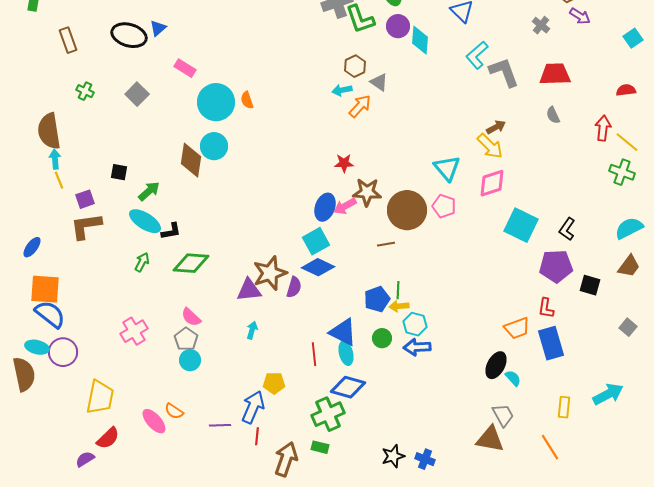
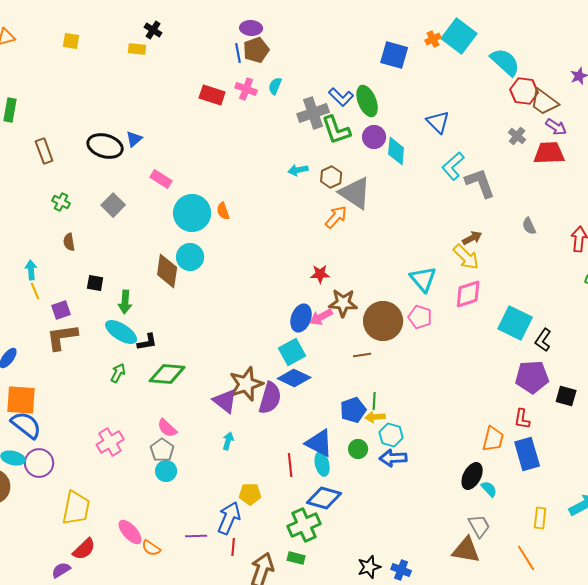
red trapezoid: (555, 74) -> (549, 153), moved
gray triangle: (379, 82) -> (355, 193), size x1.8
cyan arrow: (342, 90) -> (298, 170), moved
brown semicircle: (49, 131) -> (69, 242), moved, size x0.5
green arrow: (149, 191) -> (125, 302), turned 135
cyan square: (521, 225) -> (515, 323), moved
purple semicircle: (294, 287) -> (270, 398), size x1.5
purple triangle: (249, 290) -> (225, 401), turned 44
orange trapezoid: (517, 328) -> (493, 439), turned -56
orange semicircle: (174, 411) -> (151, 548), moved

